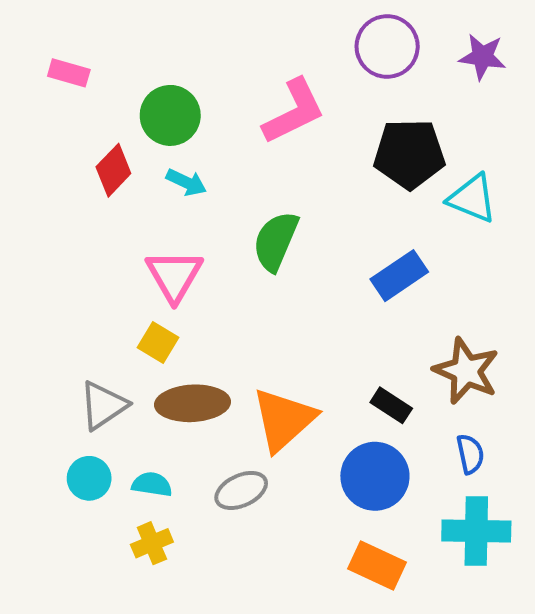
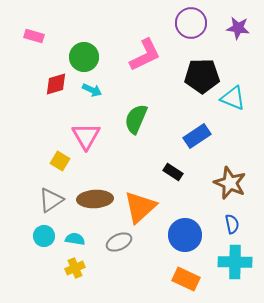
red diamond: (113, 170) -> (56, 84), turned 30
yellow square: (158, 342) -> (60, 161), moved
black rectangle: (391, 405) -> (173, 172), moved

